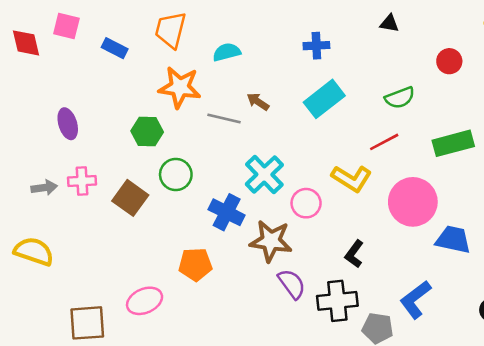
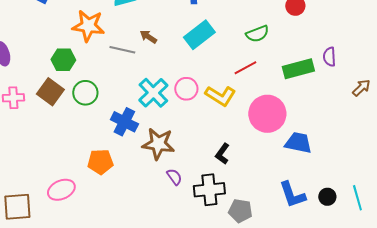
brown square: (130, 198) -> (50, 92), moved
pink circle: (306, 203) -> (186, 89), moved
purple semicircle: (292, 284) -> (174, 177), size x0.7
blue L-shape: (415, 300) -> (292, 195), moved, turned -72

